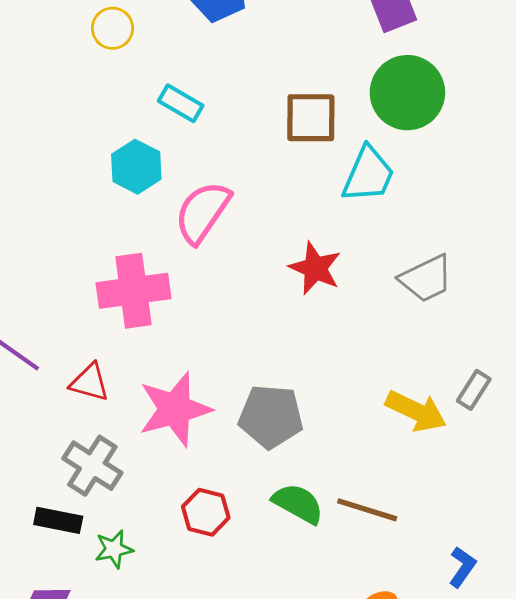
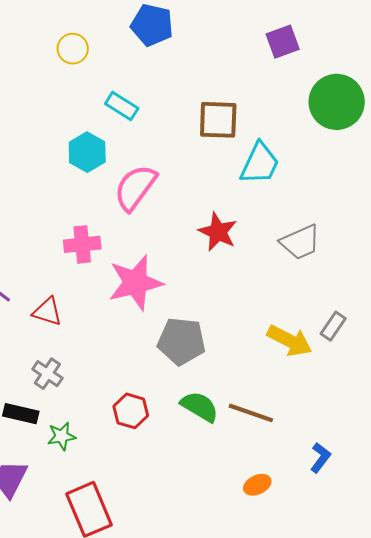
green circle: (407, 93) -> (337, 102), moved
pink cross: (134, 291) -> (82, 244), size x0.7
pink star: (175, 409) -> (136, 283), moved
gray cross: (92, 466) -> (47, 374), size x0.7

